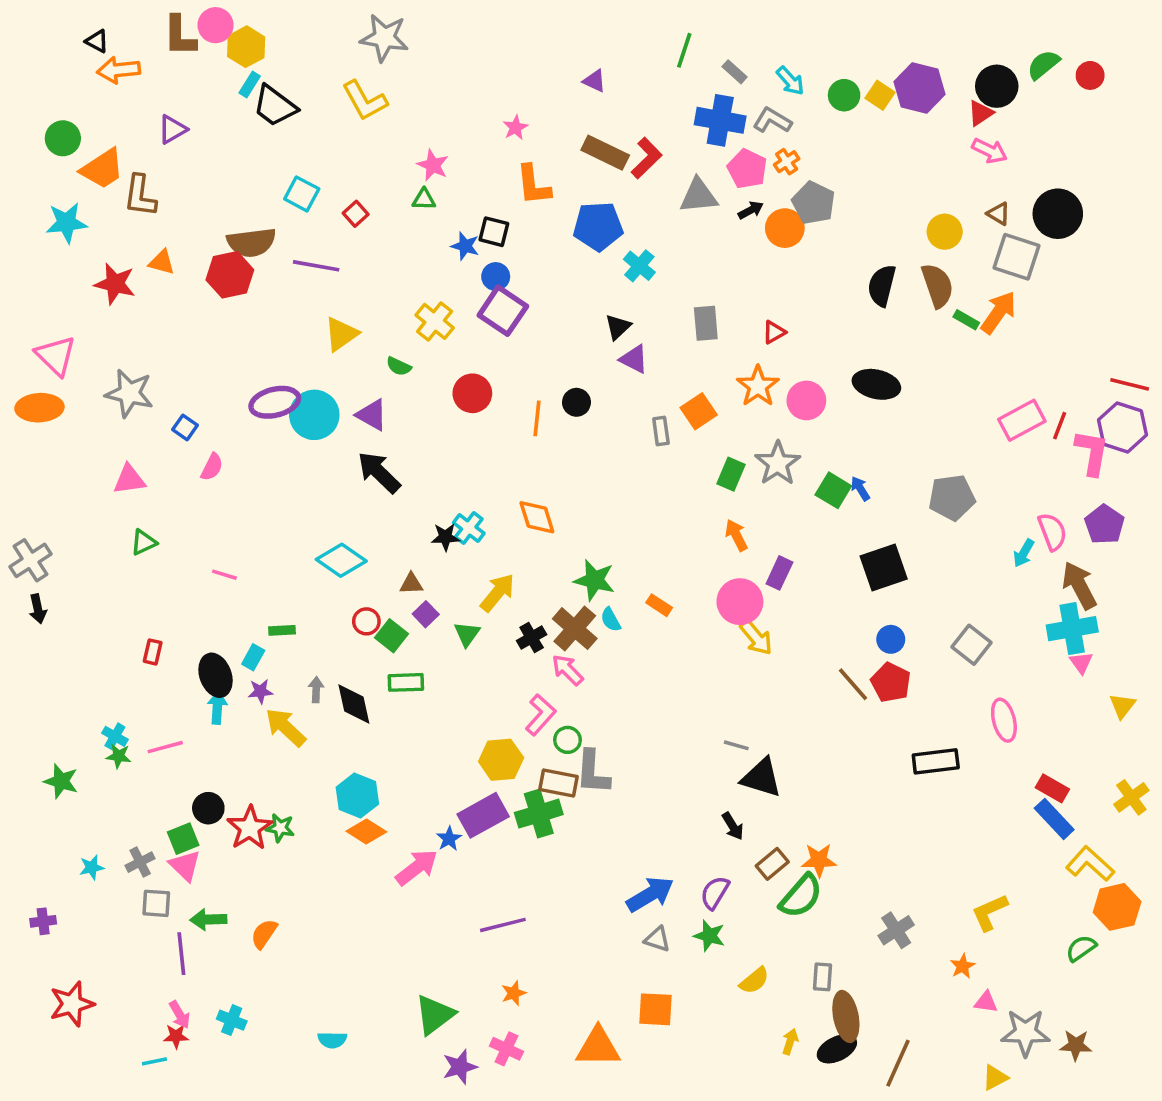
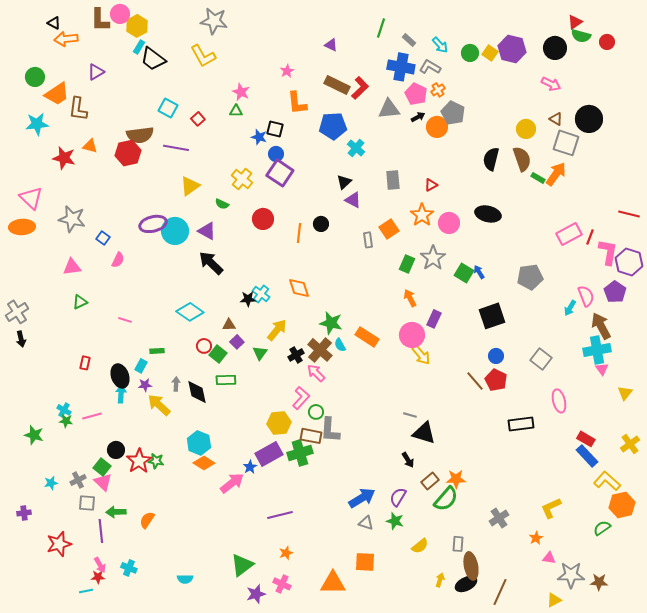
green semicircle: (1043, 65) -> (581, 36), turned -126
red triangle: (981, 113) -> (575, 22), moved
purple hexagon: (1122, 427) -> (629, 262), moved
orange rectangle: (659, 605) -> (367, 337), size x1.6
green square: (183, 839) -> (102, 467), turned -30
red star: (72, 1004) -> (59, 544), moved

